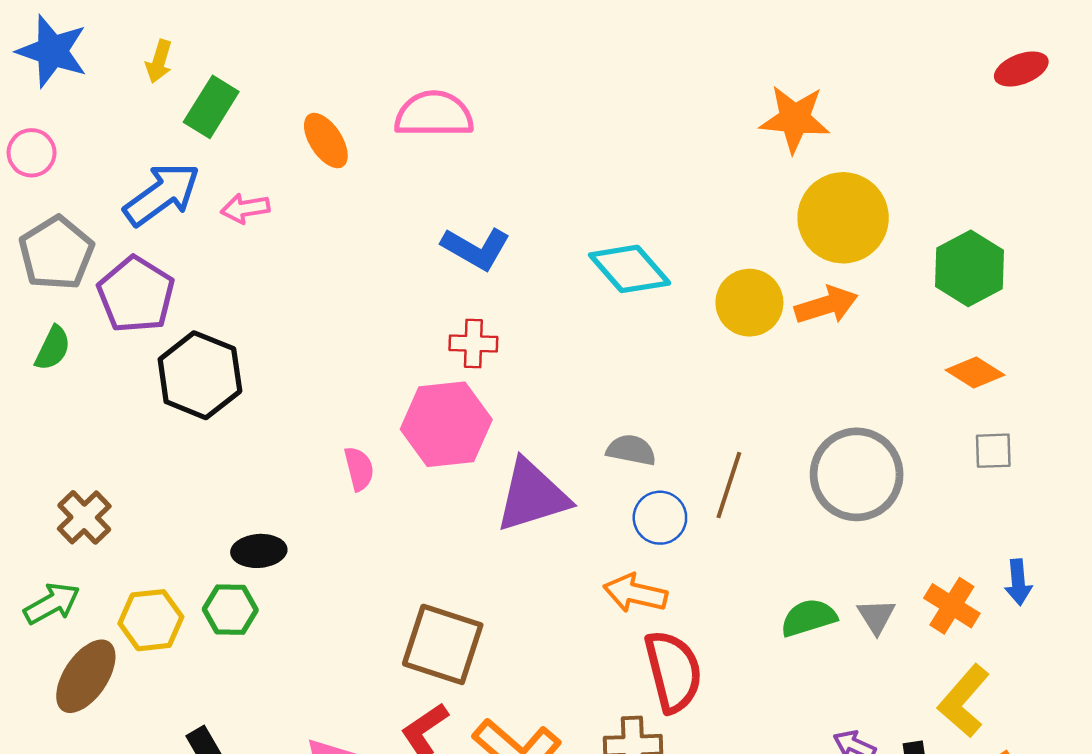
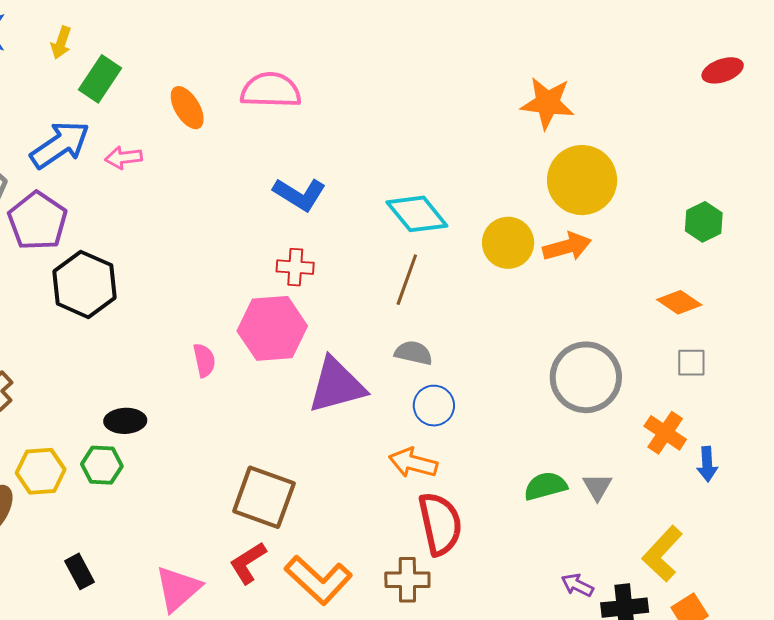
green hexagon: (970, 268) -> (704, 222), moved, size x0.7
brown line: (729, 485) -> (407, 280), moved
orange cross: (952, 606) -> (665, 433), moved

